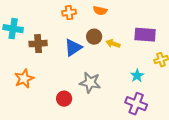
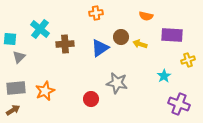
orange semicircle: (100, 11) -> (146, 16), moved
cyan cross: (13, 29) -> (40, 29), turned 30
orange star: (24, 79) -> (45, 91), moved
purple cross: (136, 104) -> (179, 104), moved

